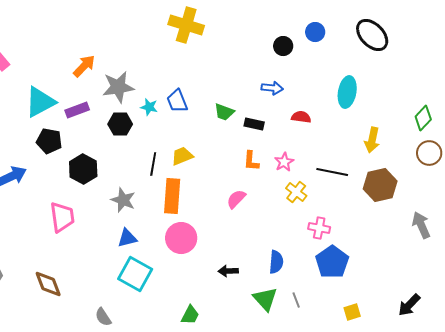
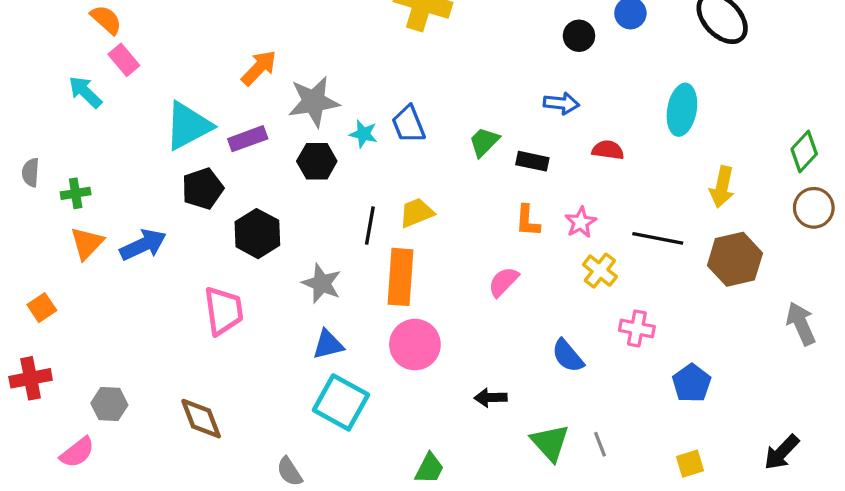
green trapezoid: (224, 112) -> (484, 142), turned 115
black pentagon: (49, 141) -> (203, 189), turned -30
blue semicircle: (276, 262) -> (568, 356), moved, turned 135
blue pentagon: (332, 262) -> (692, 383), moved, size x0.7

